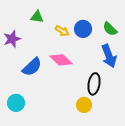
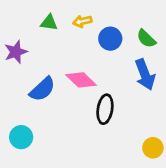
yellow arrow: (62, 31) -> (82, 21), moved, turned 136
black ellipse: (94, 84) -> (105, 109), moved
yellow circle: (84, 105) -> (153, 148), moved

